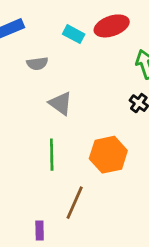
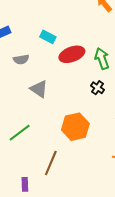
red ellipse: (112, 26) -> (72, 54), moved
green line: (52, 155) -> (20, 133), moved, turned 55

